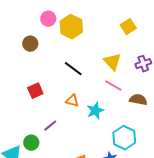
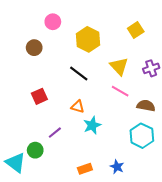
yellow hexagon: (71, 27) -> (88, 39), moved
cyan star: (95, 111) -> (92, 125), moved
cyan hexagon: (124, 138) -> (142, 136), moved

